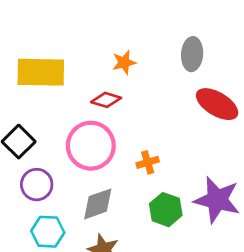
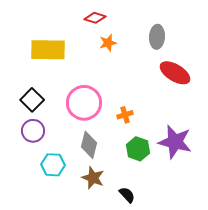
red diamond: (106, 100) -> (95, 18), moved
purple circle: (37, 185) -> (33, 131), moved
gray diamond: (98, 204) -> (89, 145), turned -56

